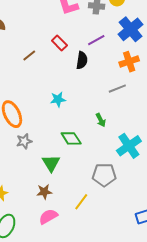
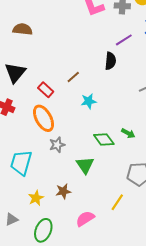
red rectangle: (59, 43) -> (46, 90), moved
brown line: (29, 56) -> (73, 77), moved
green arrow: (101, 120) -> (128, 133), moved, turned -32
brown star: (44, 192) -> (63, 191), moved

